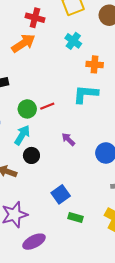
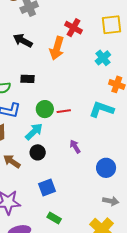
orange arrow: (23, 43) -> (57, 48), turned 125
blue square: (61, 194) -> (47, 187), moved
green rectangle: (75, 218) -> (54, 218), moved

